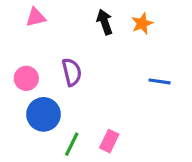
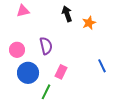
orange star: (142, 24) -> (89, 23), moved
blue line: (159, 81) -> (102, 66), moved, turned 56
pink rectangle: (109, 141) -> (61, 72), moved

